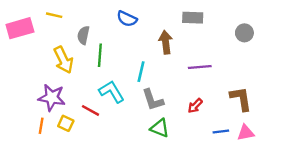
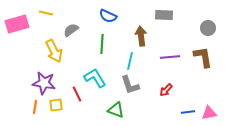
gray semicircle: (83, 35) -> (71, 30), turned 42
green line: (100, 55) -> (102, 44), moved
cyan line: (141, 72) -> (130, 61), moved
brown L-shape: (241, 99) -> (203, 57), moved
red line: (90, 110) -> (77, 94), turned 35
yellow square: (66, 123) -> (56, 105), turned -32
green triangle: (160, 128) -> (116, 110), moved

